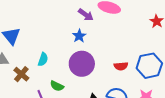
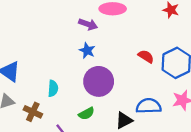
red semicircle: (121, 66) -> (146, 56), moved, turned -128
green semicircle: (57, 86) -> (86, 114), moved, turned -40

